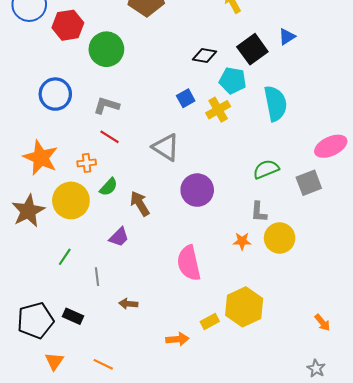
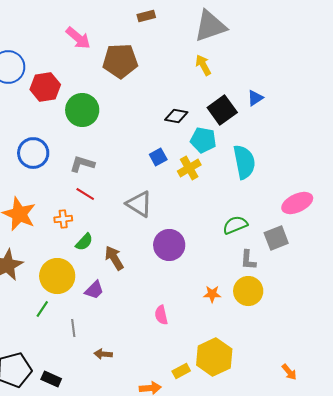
yellow circle: (71, 200) -> (57, 276), moved
gray L-shape: (259, 212) -> (248, 260), moved
pink semicircle: (189, 263) -> (161, 315), size x0.6
black rectangle: (73, 316) -> (51, 379), moved

